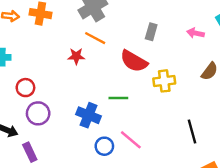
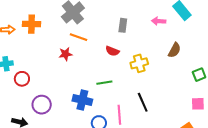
red semicircle: (134, 61) -> (112, 51), size x0.6
red circle: (25, 88) -> (22, 79), moved
black line: (192, 131) -> (143, 102), moved
pink line: (131, 140) -> (119, 115), turned 54

